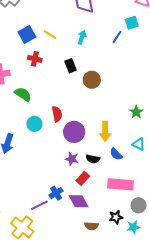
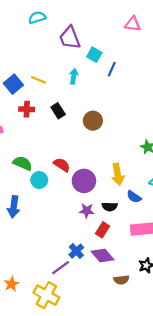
cyan square: (132, 23) -> (94, 55), moved, turned -32
black rectangle: (70, 66) -> (58, 111), moved
green semicircle: (23, 94) -> (23, 163), moved
red semicircle: (57, 114) -> (62, 165), turned -35

